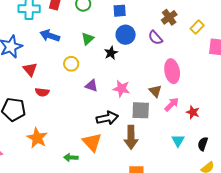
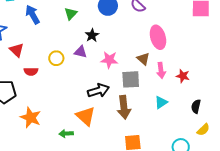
blue arrow: (50, 36) -> (33, 15), turned 48
black star: (111, 53) -> (92, 35), moved
yellow circle: (71, 64) -> (56, 58), moved
purple triangle: (91, 86) -> (81, 52), moved
pink arrow: (172, 104) -> (161, 70), turned 133
cyan triangle: (178, 141) -> (161, 102), moved, turned 32

